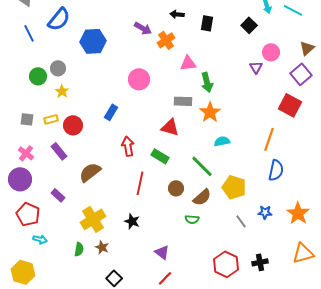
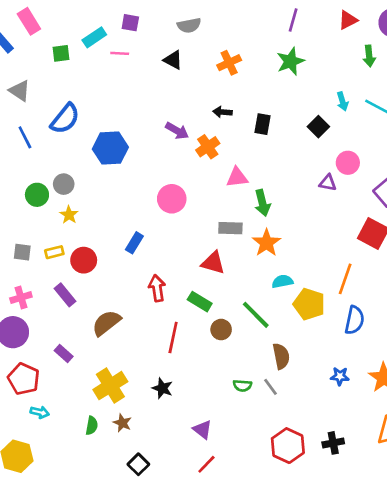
purple triangle: (256, 67) -> (328, 183), turned -48
pink cross: (26, 153) -> (21, 297), turned 35
yellow pentagon: (234, 187) -> (309, 304), moved
brown circle: (176, 188) -> (221, 330), moved
brown semicircle: (202, 197) -> (281, 356), moved, turned -60
gray line: (241, 221) -> (270, 387), moved

